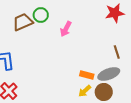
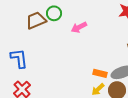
pink arrow: (66, 29) -> (79, 27), turned 35

